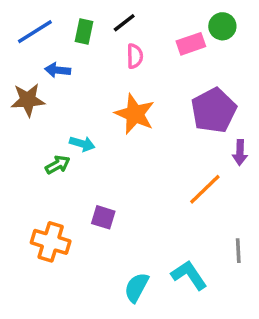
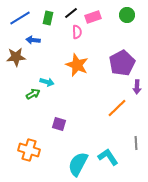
pink rectangle: (191, 44) -> (93, 17), moved
orange cross: (51, 242) -> (29, 150), moved
cyan semicircle: (137, 287) -> (78, 164), size x1.4

